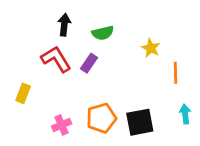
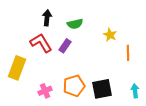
yellow rectangle: (23, 93) -> (17, 68), size x1.6
cyan arrow: (185, 114) -> (135, 91), moved

